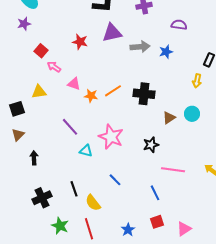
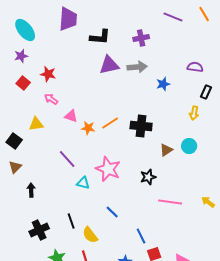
purple semicircle: (179, 25) -> (195, 67), moved
red star: (80, 42) -> (48, 74), moved
gray arrow: (140, 47) -> (137, 67), moved
red square: (41, 51) -> (23, 83), moved
black square: (17, 109) -> (14, 141), turned -35
blue line: (155, 193) -> (141, 236), moved

